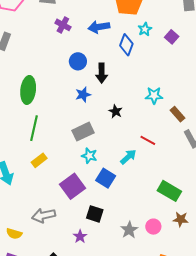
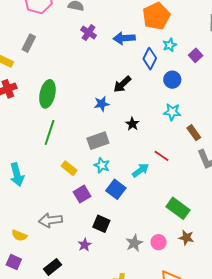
blue circle: (78, 61) -> (172, 80), moved
black arrow: (102, 73) -> (122, 84), turned 42
yellow rectangle: (39, 160) -> (69, 168), moved, turned 70
purple square: (72, 186) -> (82, 194), size x0.7

